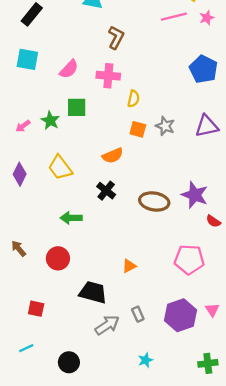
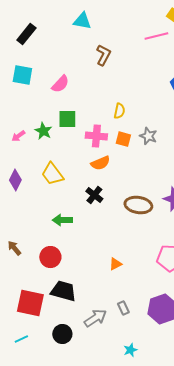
pink cross: (108, 76) -> (96, 136), moved
black trapezoid: (93, 292) -> (63, 291), moved
red square: (36, 309) -> (30, 303), size x1.8
black circle: (69, 362) -> (62, 334), moved

